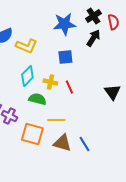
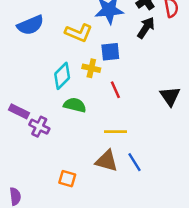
yellow L-shape: (26, 46) -> (79, 33), moved
yellow cross: (50, 82) -> (91, 68), moved
yellow line: (56, 120) -> (115, 132), moved
orange square: (32, 134) -> (67, 179), moved, size x0.6

